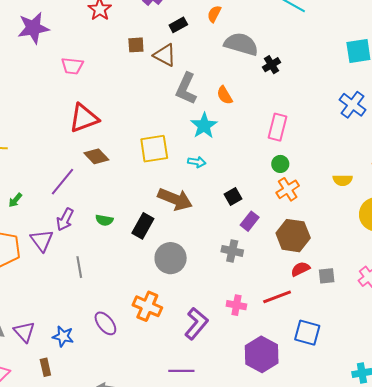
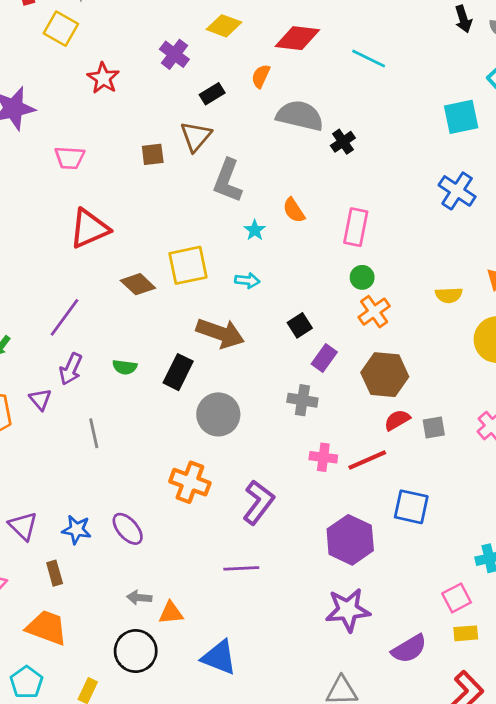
brown square: (136, 45) -> (153, 154), moved
brown triangle: (165, 55) -> (196, 136), turned 45
orange semicircle: (225, 95) -> (294, 210), moved
cyan star: (204, 126) -> (255, 230), size x0.6
brown diamond: (96, 156) -> (138, 284), moved
purple triangle: (42, 240) -> (40, 399), size x0.7
pink cross: (236, 305) -> (323, 457), moved
purple ellipse: (105, 323) -> (128, 529), moved

